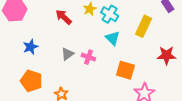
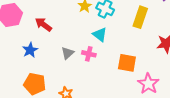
red arrow: (64, 17) -> (43, 25), moved
cyan triangle: (113, 38) -> (100, 35), moved

